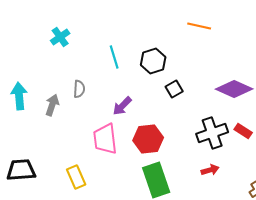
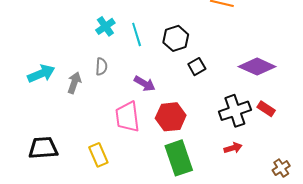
cyan cross: (60, 37) -> (105, 26), moved
cyan arrow: (19, 96) -> (41, 74), turned 72
purple arrow: (122, 106) -> (145, 84), turned -105

